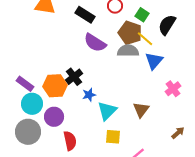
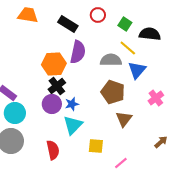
black semicircle: (167, 25) -> (150, 34), turned 65
brown pentagon: (130, 33) -> (113, 92), moved
purple semicircle: (95, 43) -> (78, 52), turned -110
orange hexagon: (55, 86) -> (54, 64), moved
cyan triangle: (107, 111) -> (73, 125), moved
purple circle: (54, 117) -> (52, 104), moved

